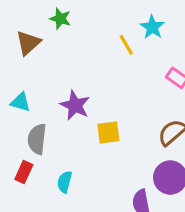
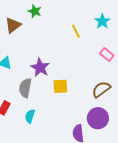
cyan star: (152, 27) -> (102, 21), moved
gray semicircle: (37, 139) -> (25, 88), moved

